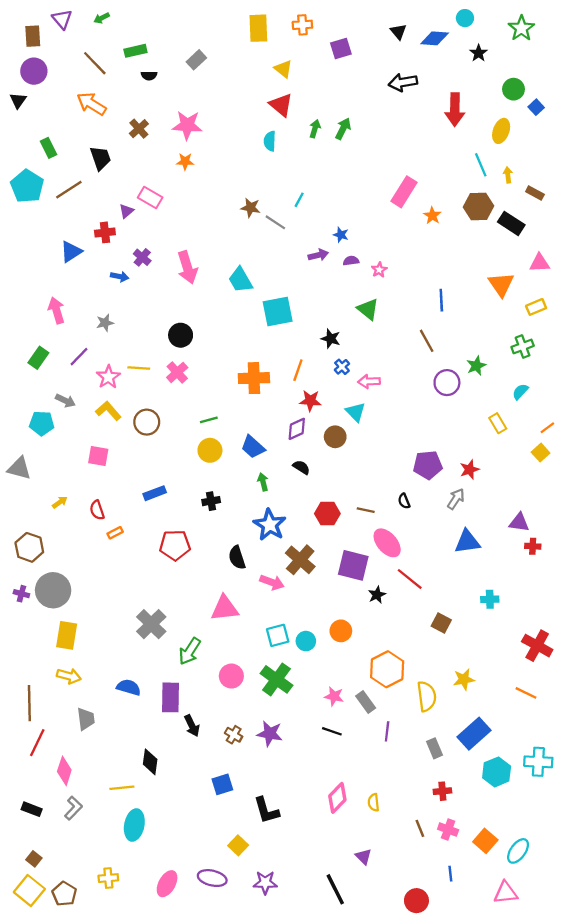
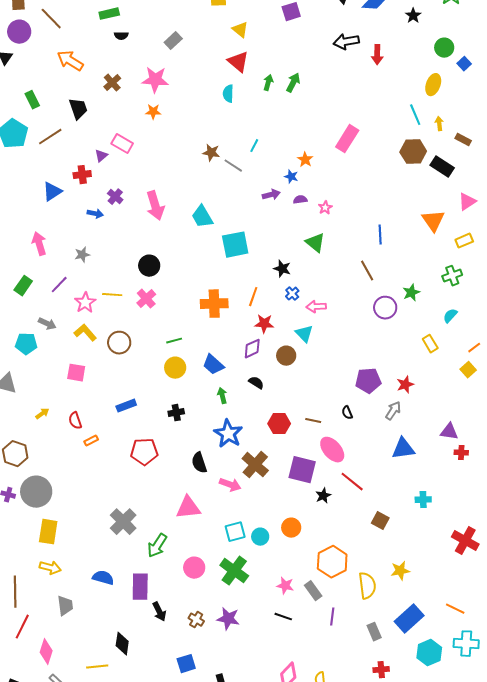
gray rectangle: (196, 60) -> (173, 41), moved
brown line: (95, 63) -> (51, 19), moved
red arrow: (455, 109) -> (377, 55), moved, size x0.7
orange star: (432, 216) -> (305, 160), moved
pink triangle: (539, 263) -> (467, 202), turned -30
orange line: (526, 693) -> (455, 609), moved

